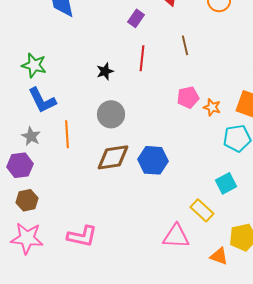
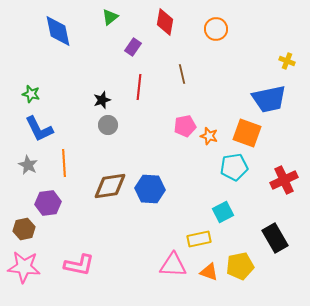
green star: (34, 65) -> (31, 94), size x0.7
gray circle: (111, 114) -> (108, 125), moved, size x0.7
purple hexagon: (20, 165) -> (48, 203), moved
yellow rectangle: (202, 210) -> (199, 239), turned -55
orange triangle: (219, 256) -> (209, 272), moved

